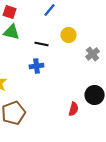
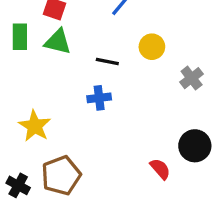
red semicircle: (74, 109) -> (160, 169), turned -56

